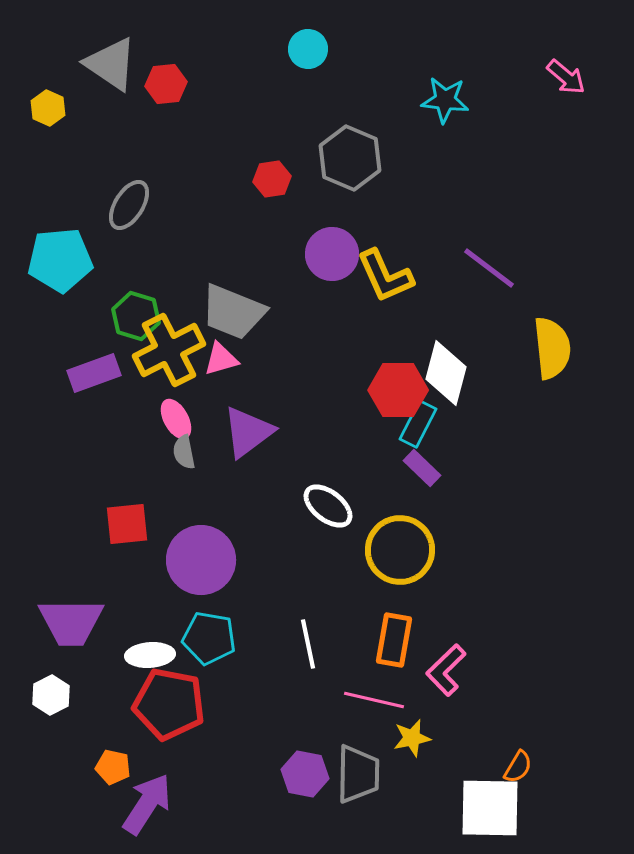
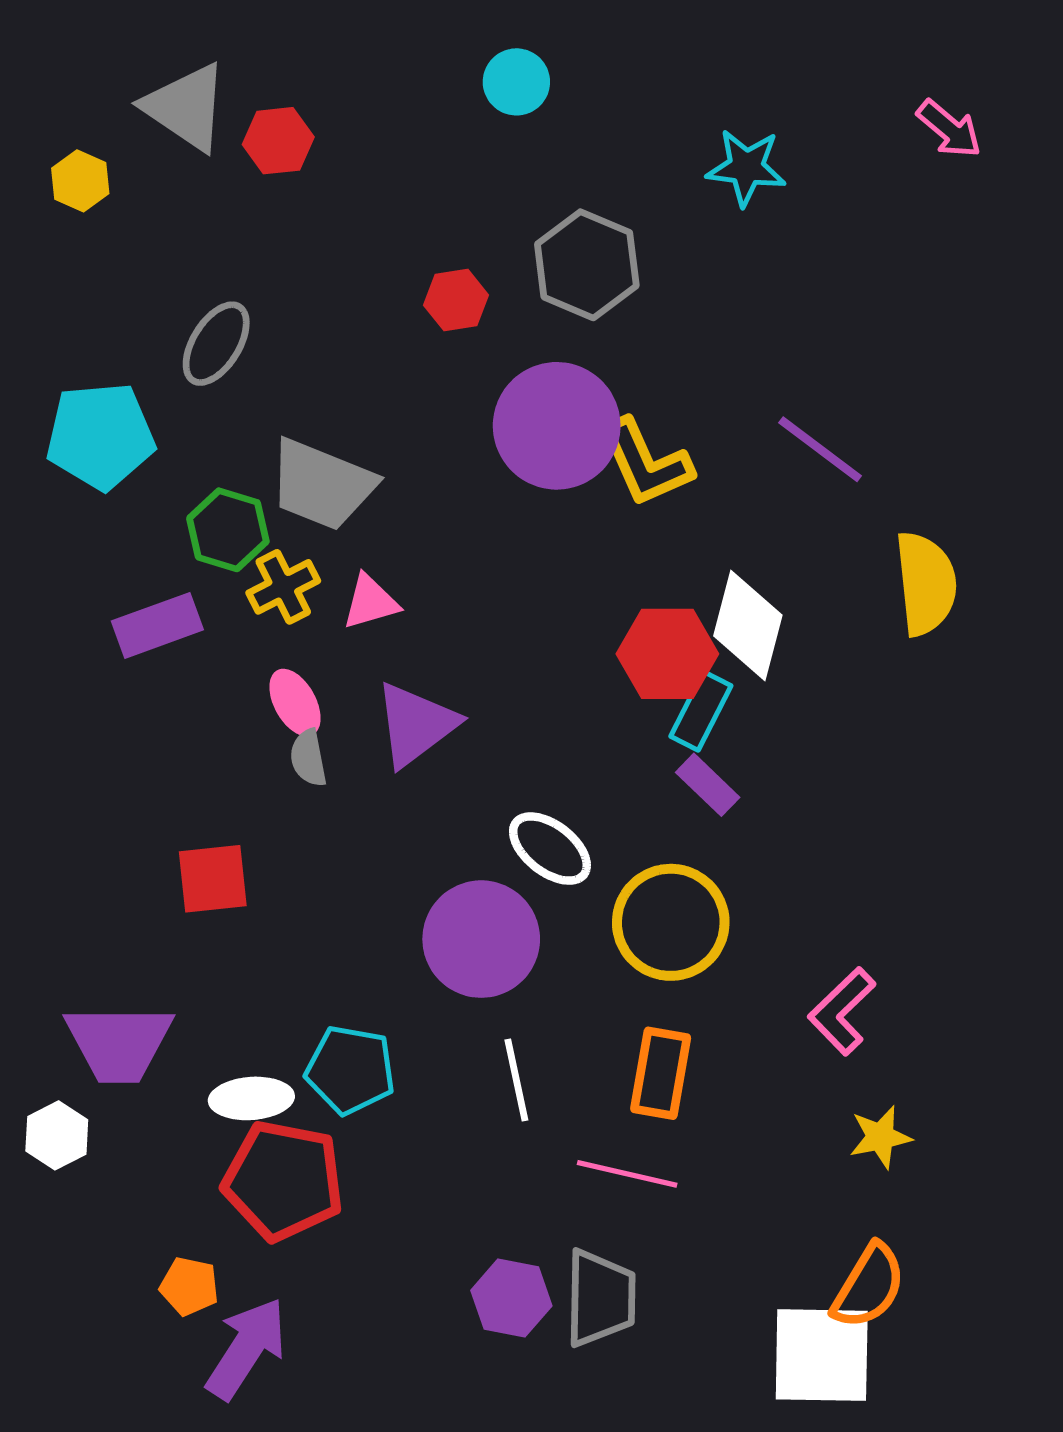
purple circle: (332, 254) -> (557, 426), size x1.4
gray trapezoid: (233, 312) -> (322, 485), moved
yellow cross: (169, 350) -> (283, 587), size x0.6
purple circle: (201, 560) -> (481, 939), moved
pink L-shape: (446, 670) -> (842, 1011), moved
white hexagon: (51, 695) -> (57, 1135), moved
yellow star: (412, 738) -> (880, 1137), moved
orange semicircle: (518, 767) -> (869, 1286), size x1.6

